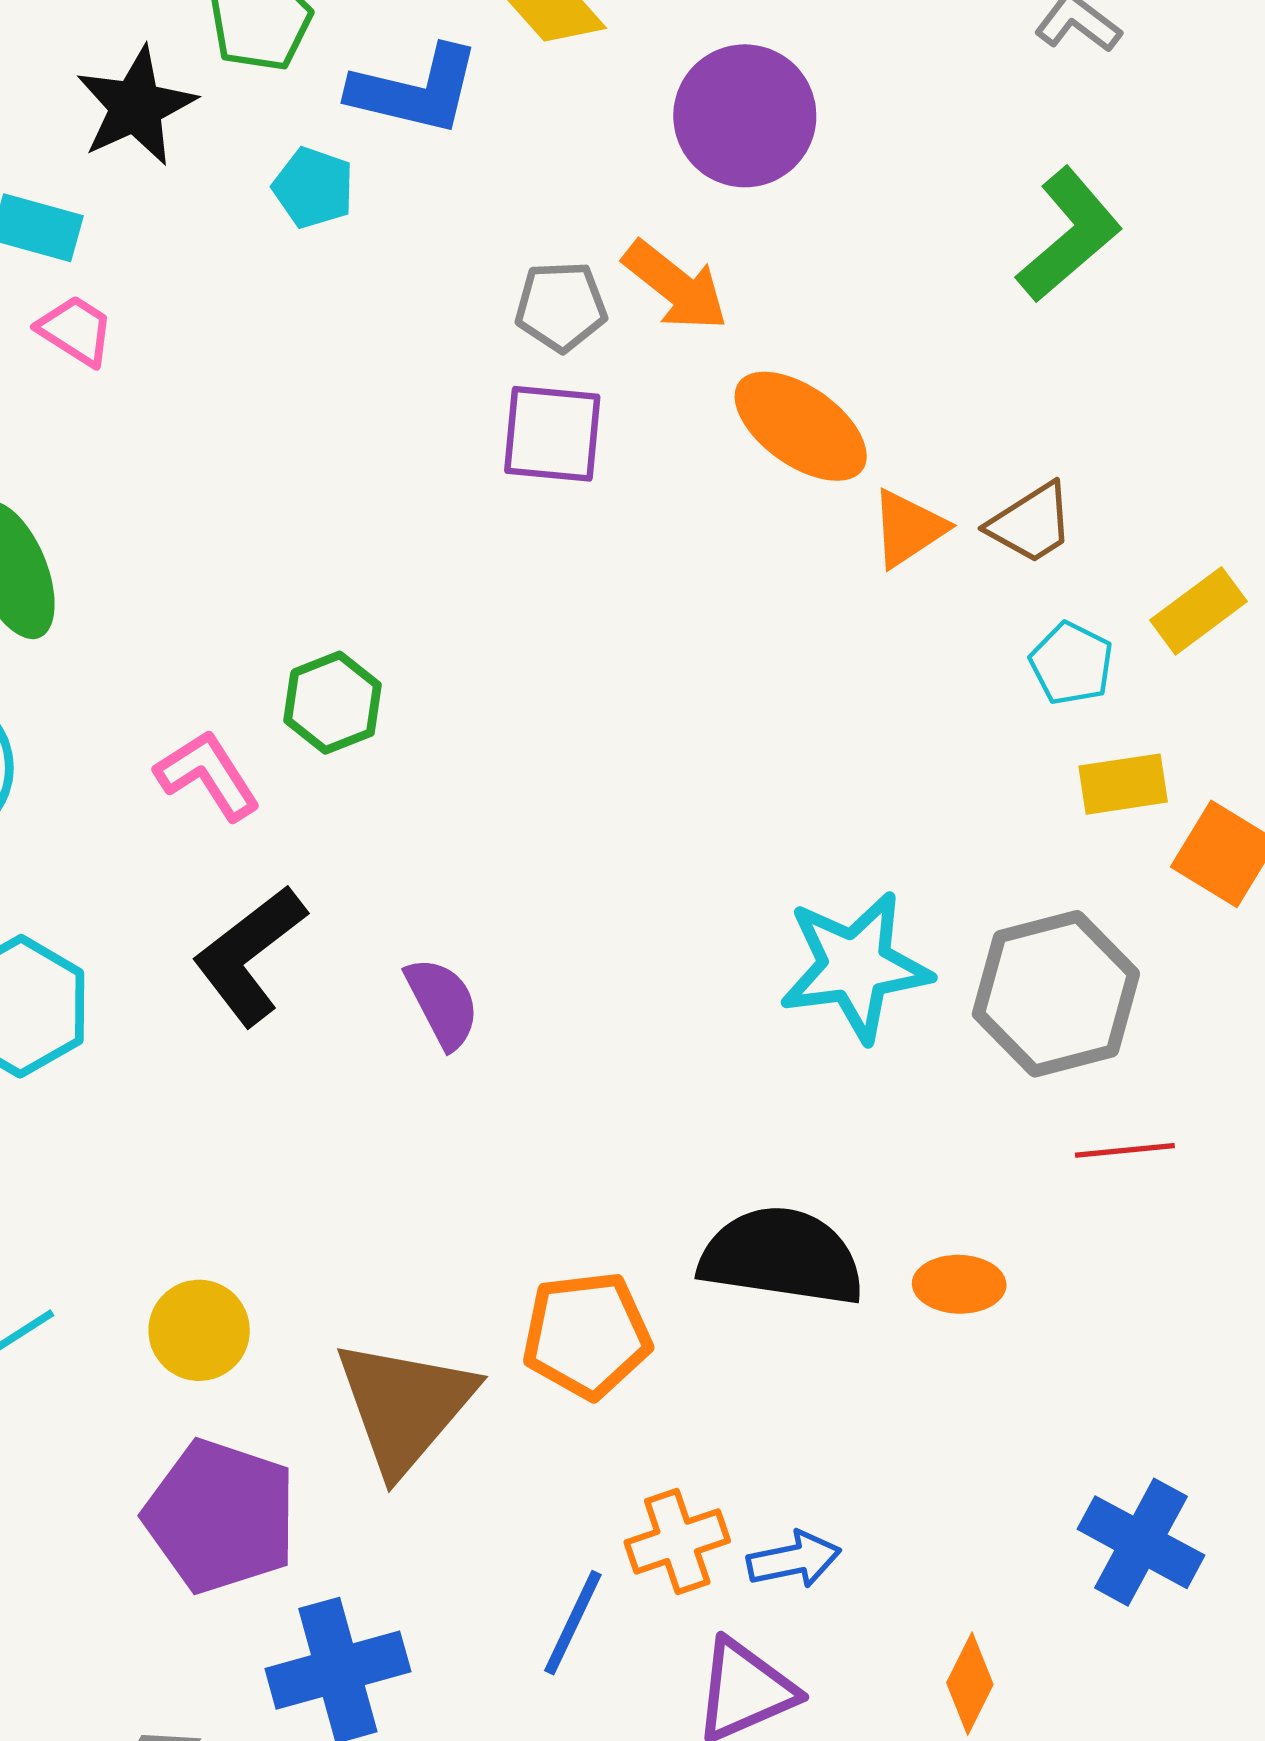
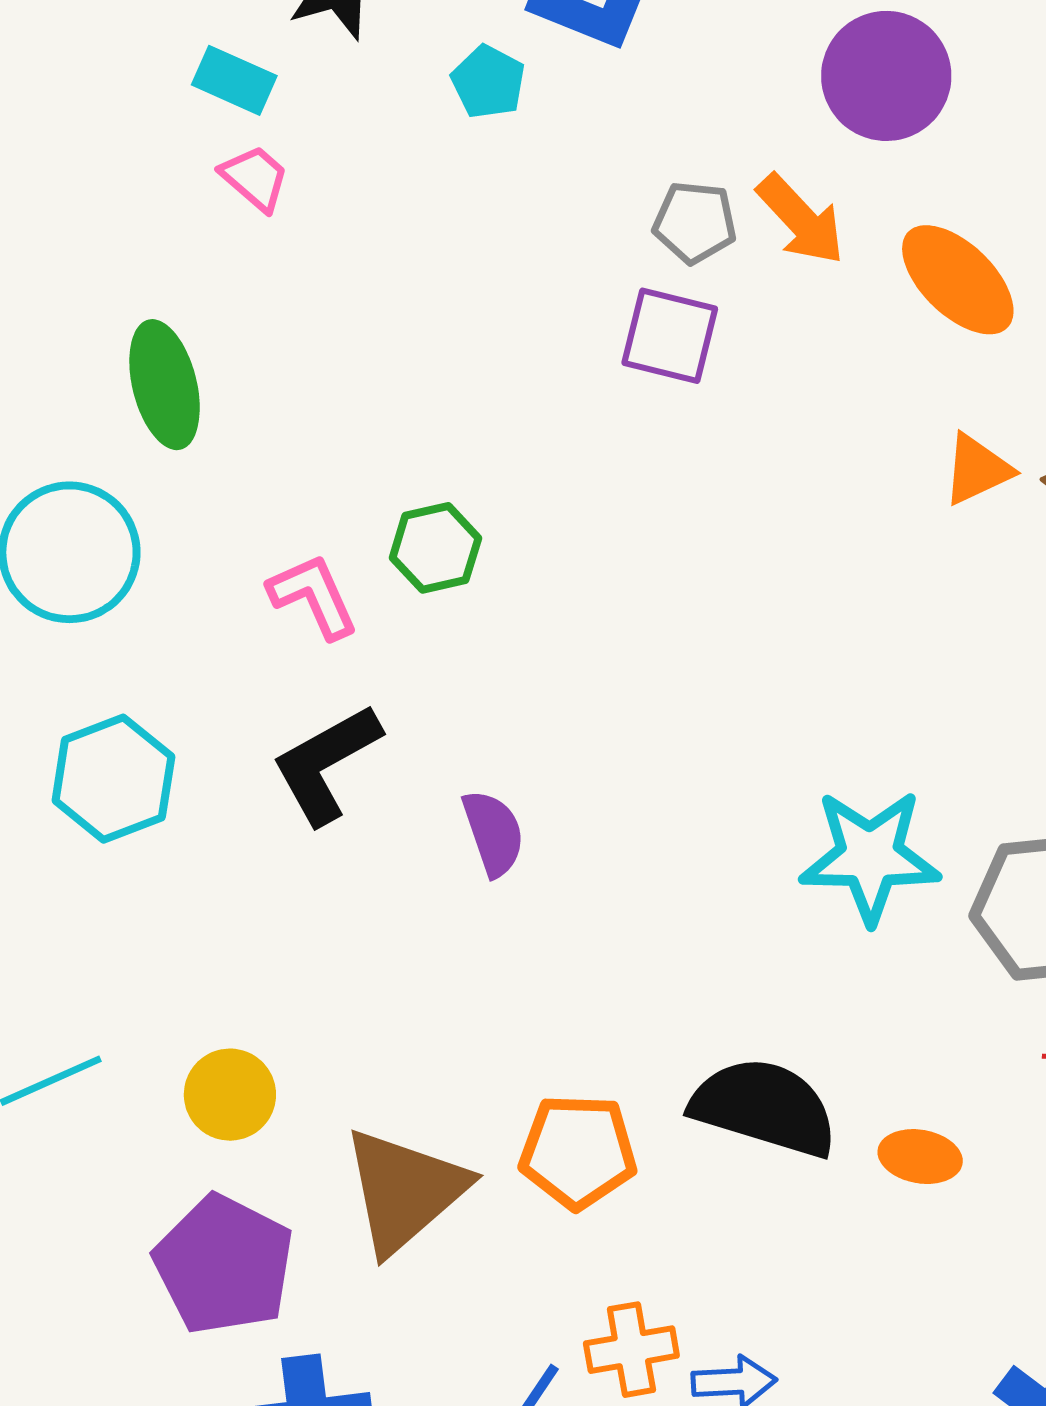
orange ellipse: (801, 426) -> (958, 280), moved

